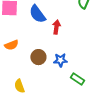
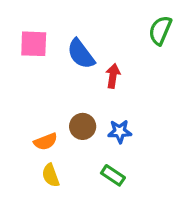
orange semicircle: (11, 45) -> (46, 142), moved
green rectangle: (77, 79) -> (113, 175), moved

